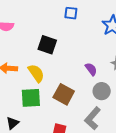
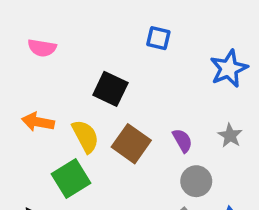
brown square: (64, 94) -> (131, 144), moved
green square: (31, 98) -> (71, 179), turned -35

